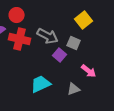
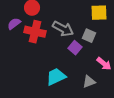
yellow square: (84, 20) -> (99, 13), turned 36

